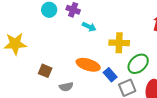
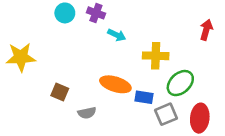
blue rectangle: (110, 75) -> (144, 97), turned -40

